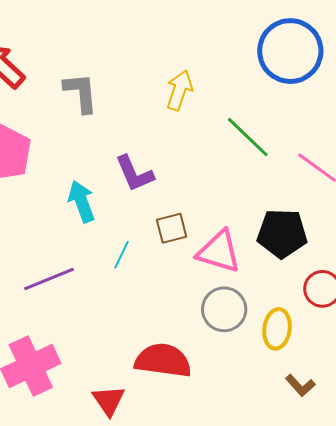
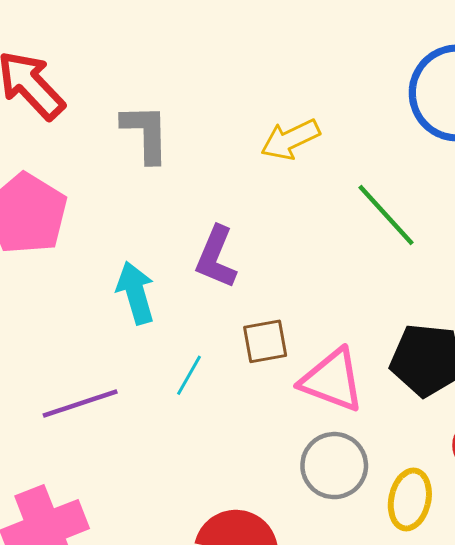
yellow arrow: (179, 90) -> (290, 139), turned -138
purple L-shape: (134, 174) -> (216, 257), turned 42

